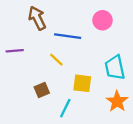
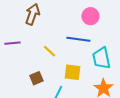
brown arrow: (37, 18) -> (32, 14), turned 45
blue line: (68, 36) -> (78, 39), moved

